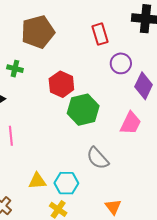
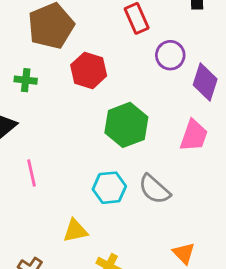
red hexagon: (61, 84) -> (89, 70), moved
cyan hexagon: (66, 183) -> (109, 188), moved

